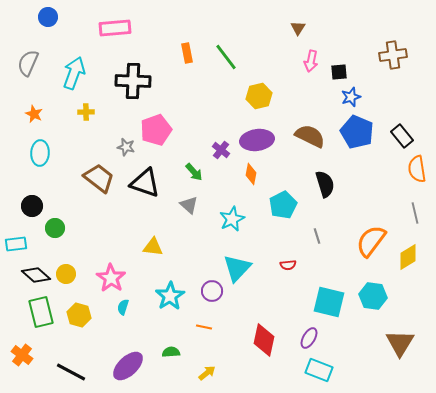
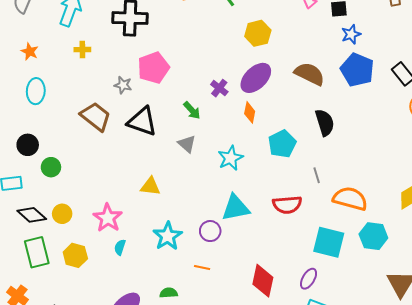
purple ellipse: (257, 140) -> (256, 78), turned -36
orange semicircle: (371, 241) -> (350, 199), moved, turned 68
red semicircle: (288, 265) -> (287, 205), size x1.8
cyan triangle: (237, 268) -> (236, 208), turned 36

